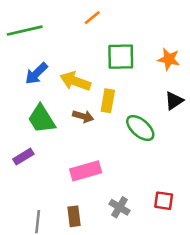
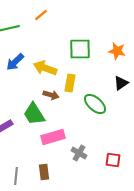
orange line: (92, 18) -> (41, 15), moved
green trapezoid: (42, 119) -> (34, 114), moved
gray cross: (119, 207) -> (79, 153), moved

